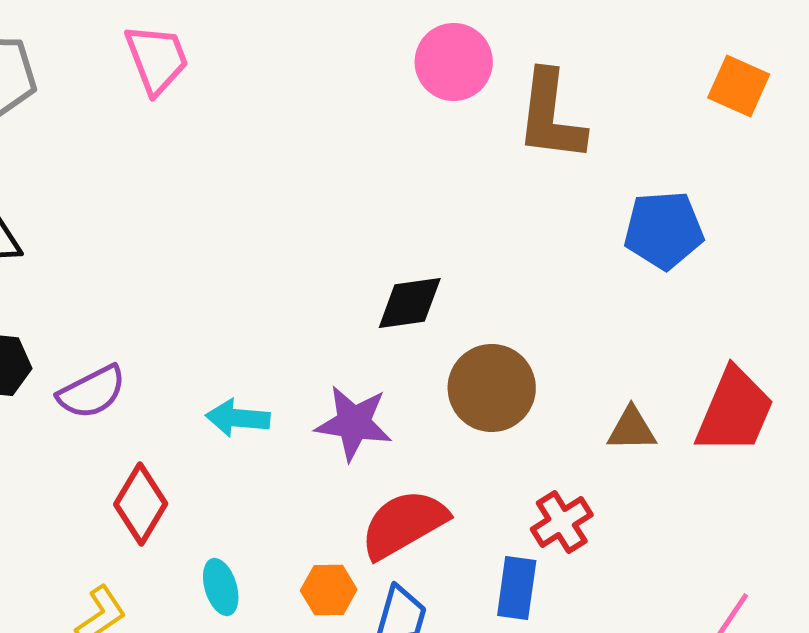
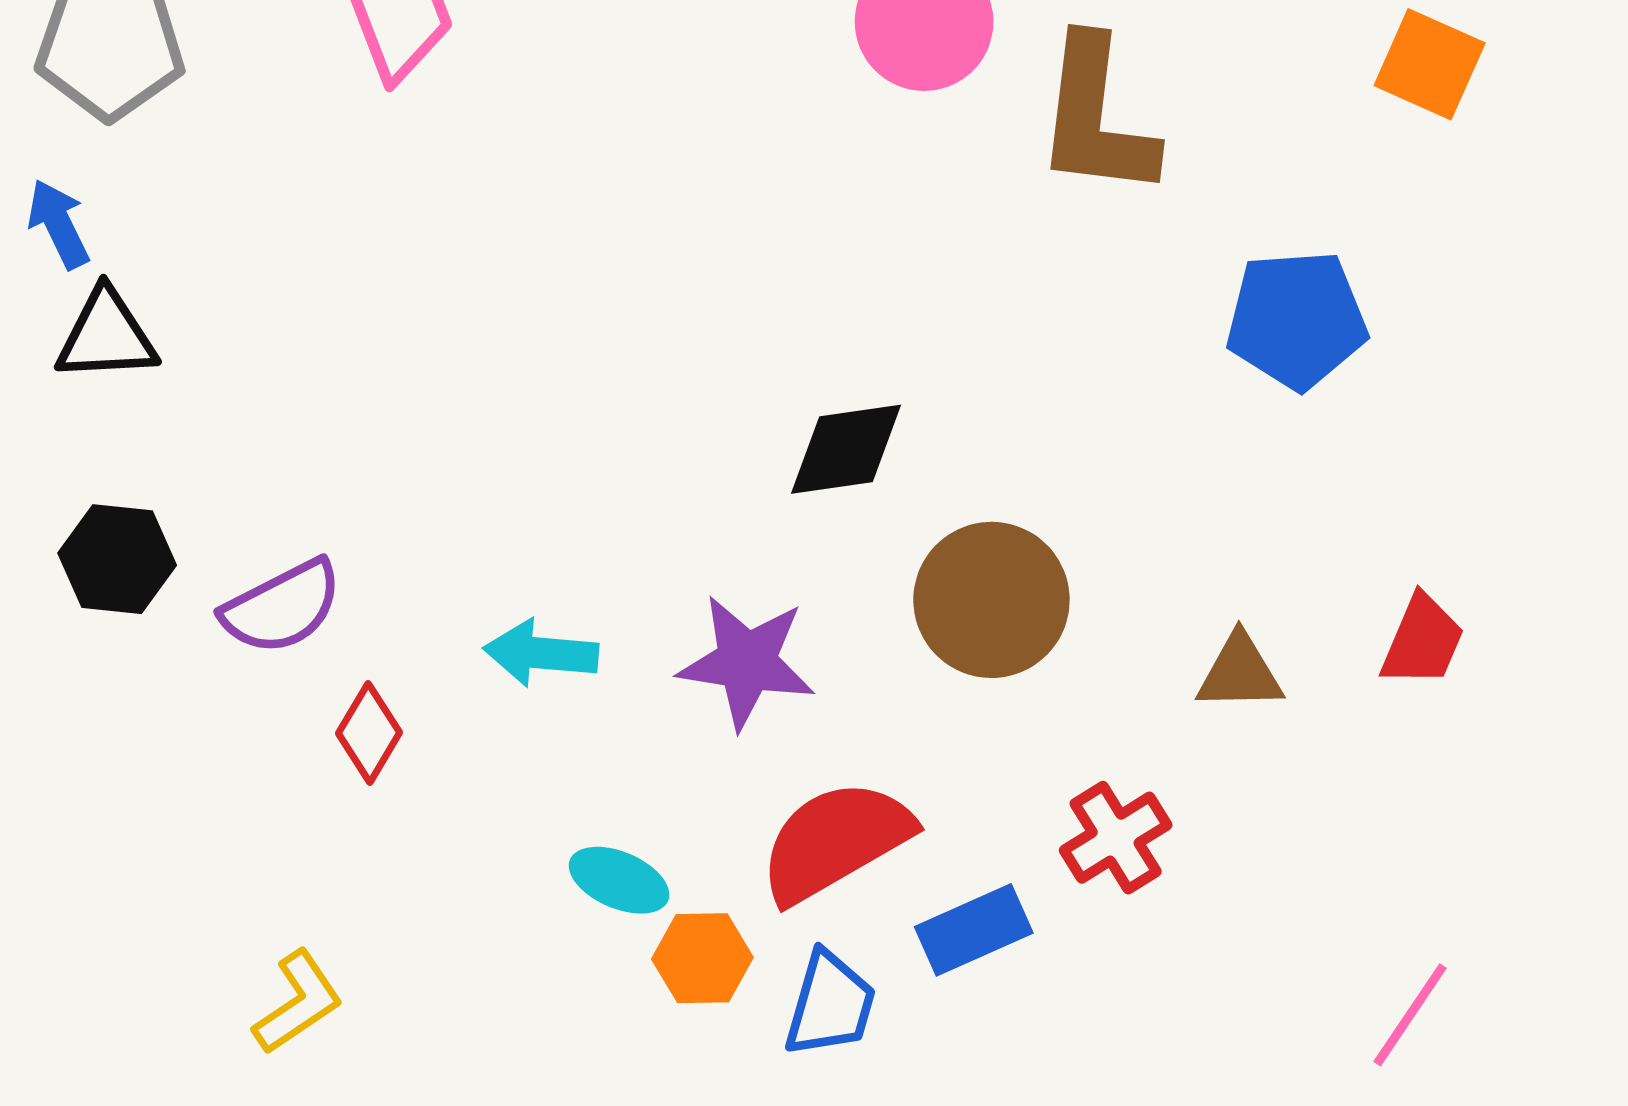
red trapezoid: (735, 411) -> (1423, 641), size x0.6
red diamond: (141, 504) -> (369, 733), moved, size x0.7
cyan ellipse: (221, 587) -> (619, 880), moved, turned -50
blue rectangle: (517, 588) -> (974, 930), moved, turned 58

